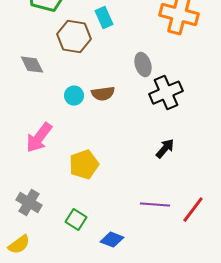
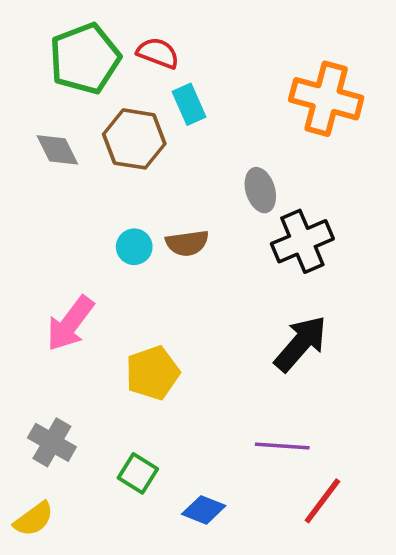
gray diamond: (32, 65) -> (57, 150), moved
black arrow: (165, 149) -> (301, 344), size x1.6
red line: (193, 210) -> (322, 501), moved

